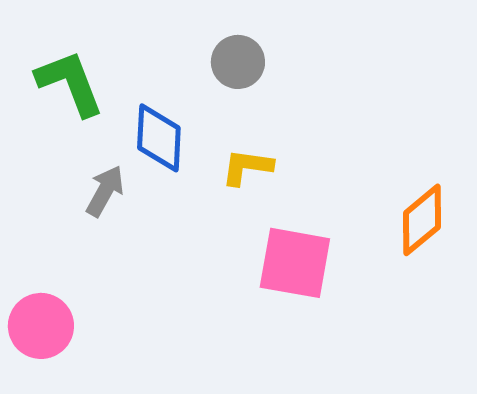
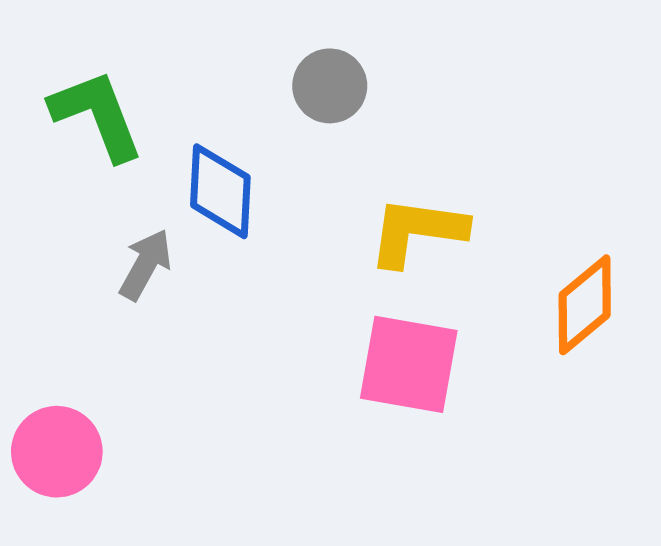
yellow L-shape: (247, 167) -> (417, 231), moved, size x1.4

